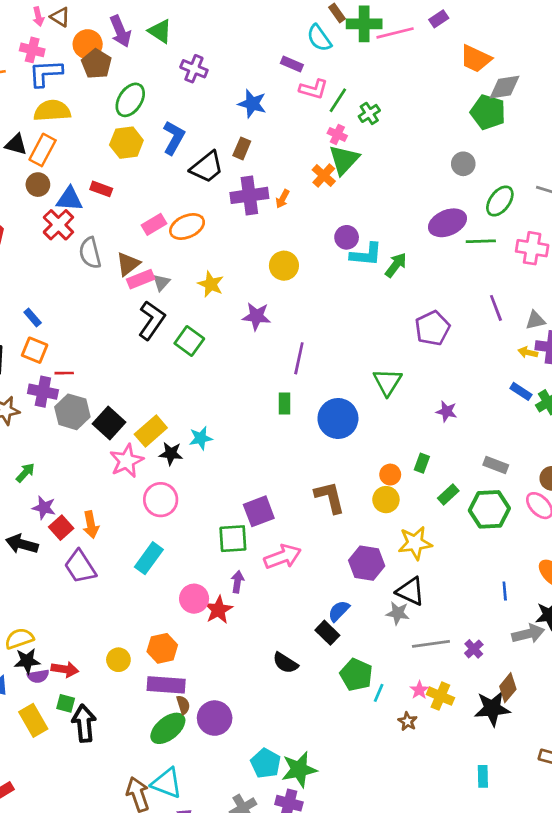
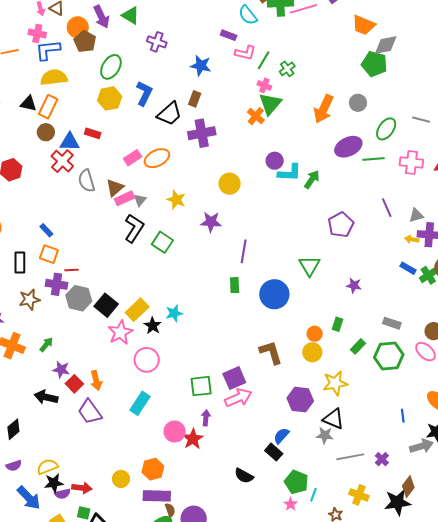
orange arrow: (283, 199) -> (324, 109), moved, size x2.0
black star: (171, 454) -> (153, 326), turned 30
purple square: (259, 511) -> (234, 378), moved
pink star: (419, 690) -> (291, 504), moved

